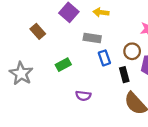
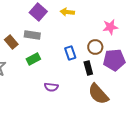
brown rectangle: (38, 31) -> (11, 42), moved
gray rectangle: (92, 38) -> (32, 35), moved

